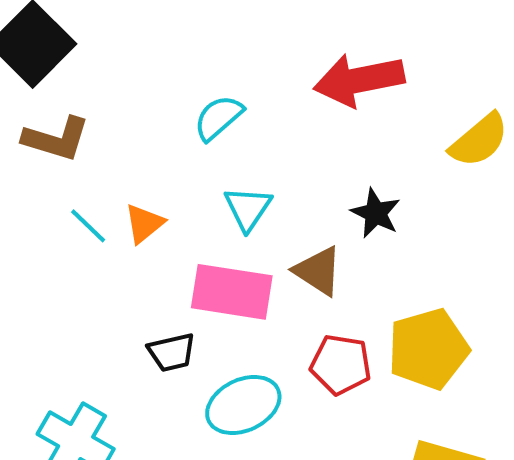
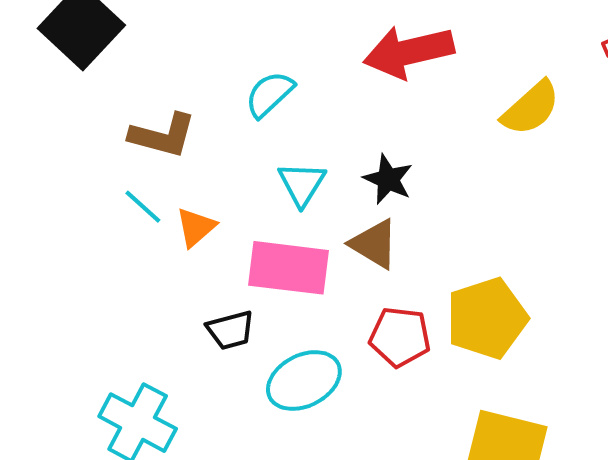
brown L-shape: (56, 139) -> (163, 135), moved
black star: (376, 213) -> (388, 179), moved
orange triangle: (144, 223) -> (196, 227), moved

